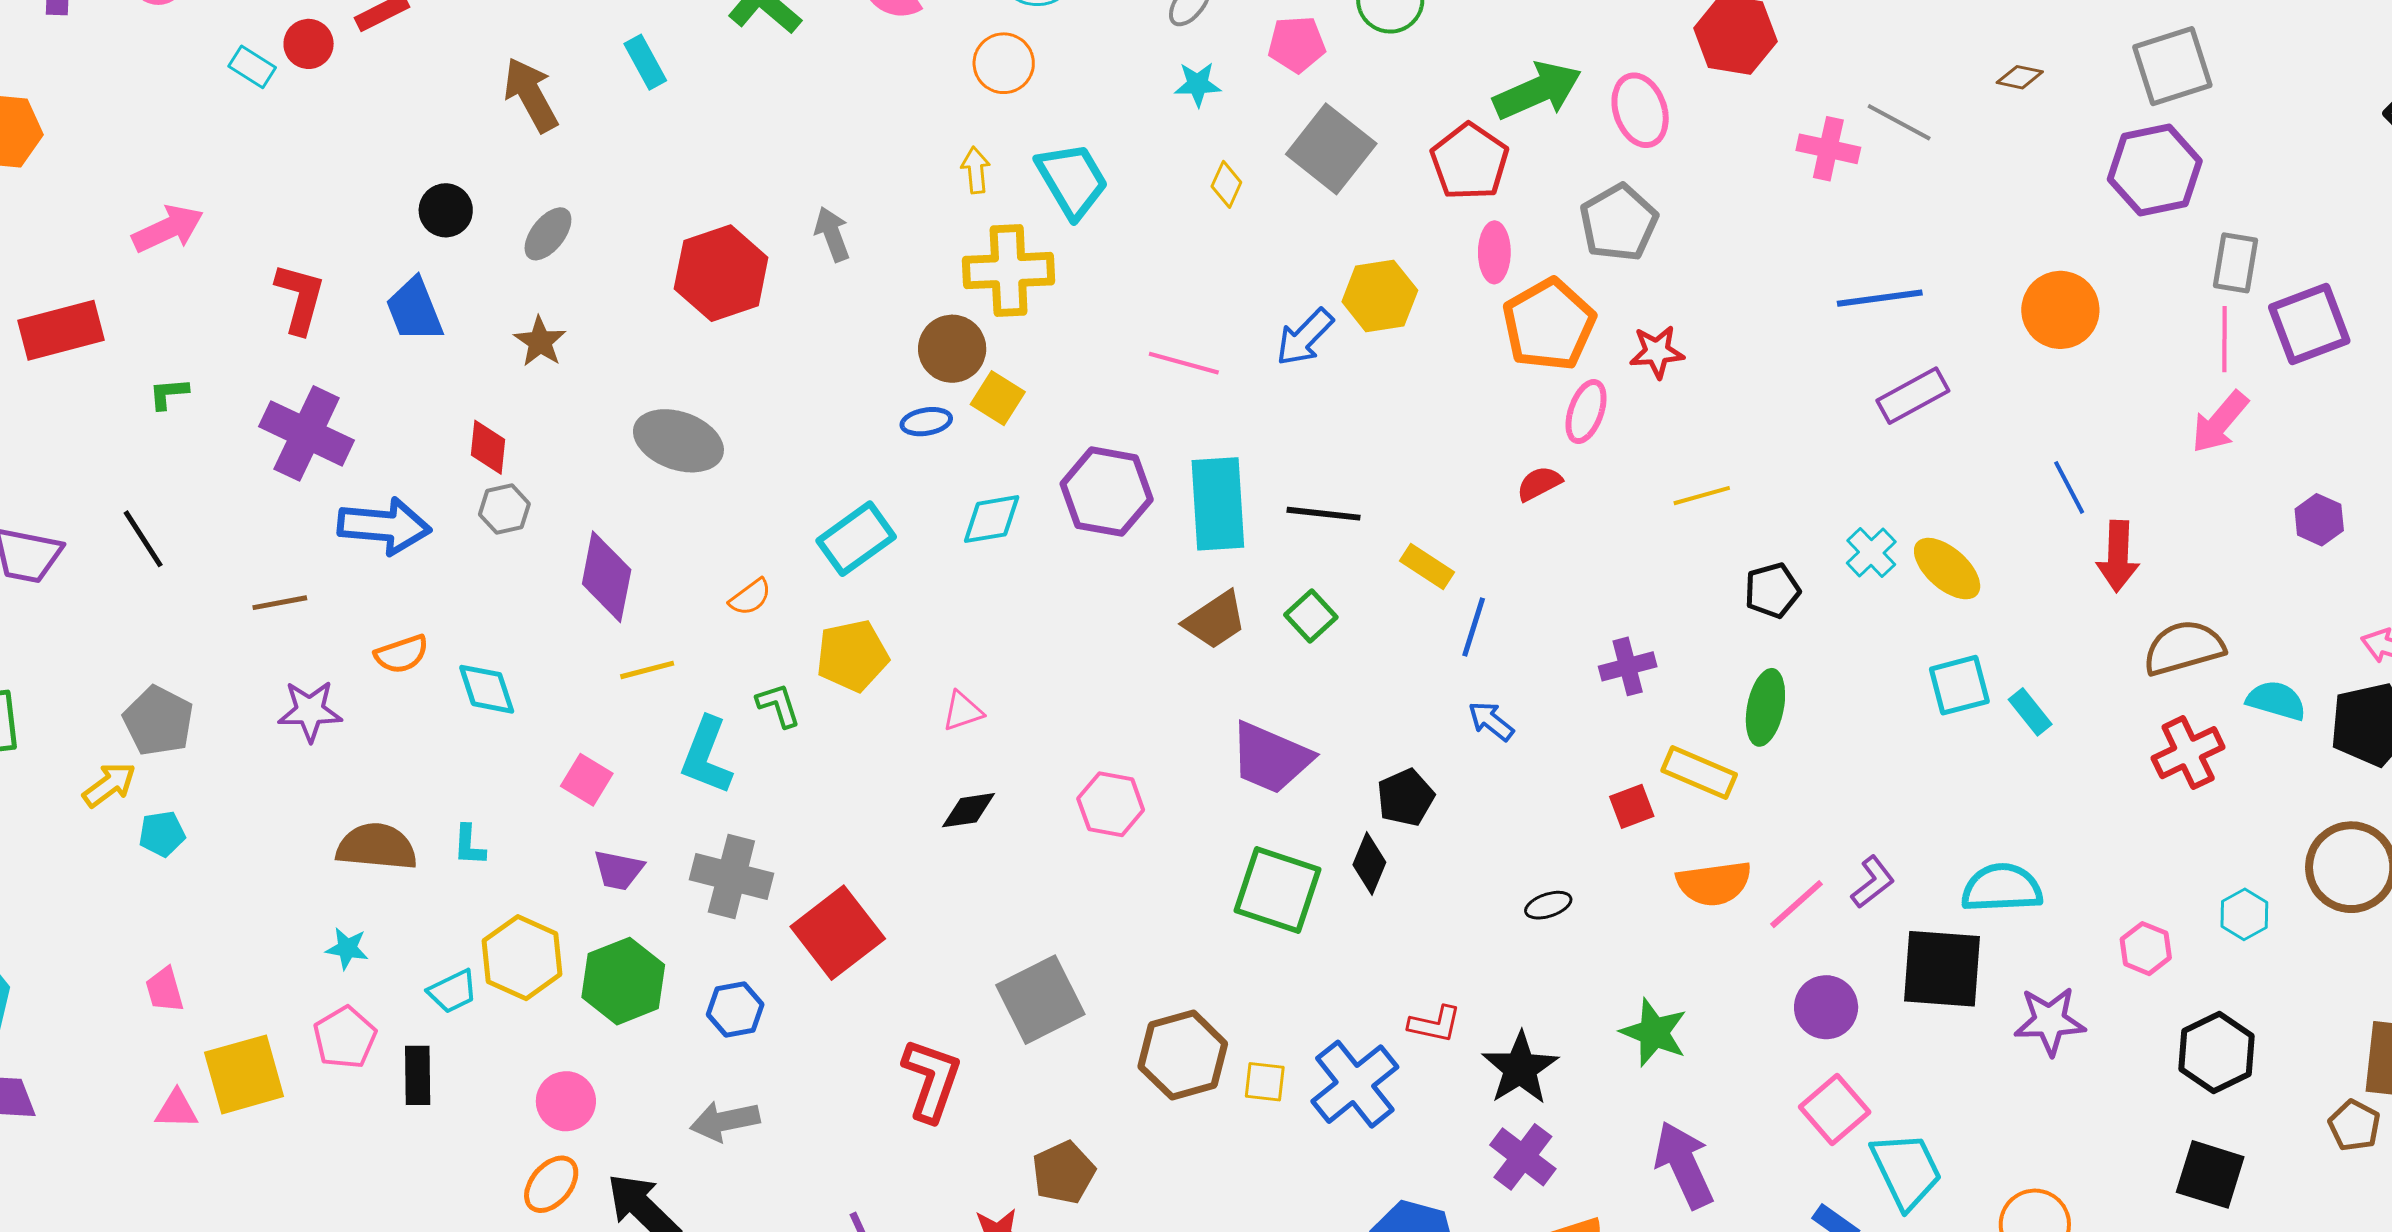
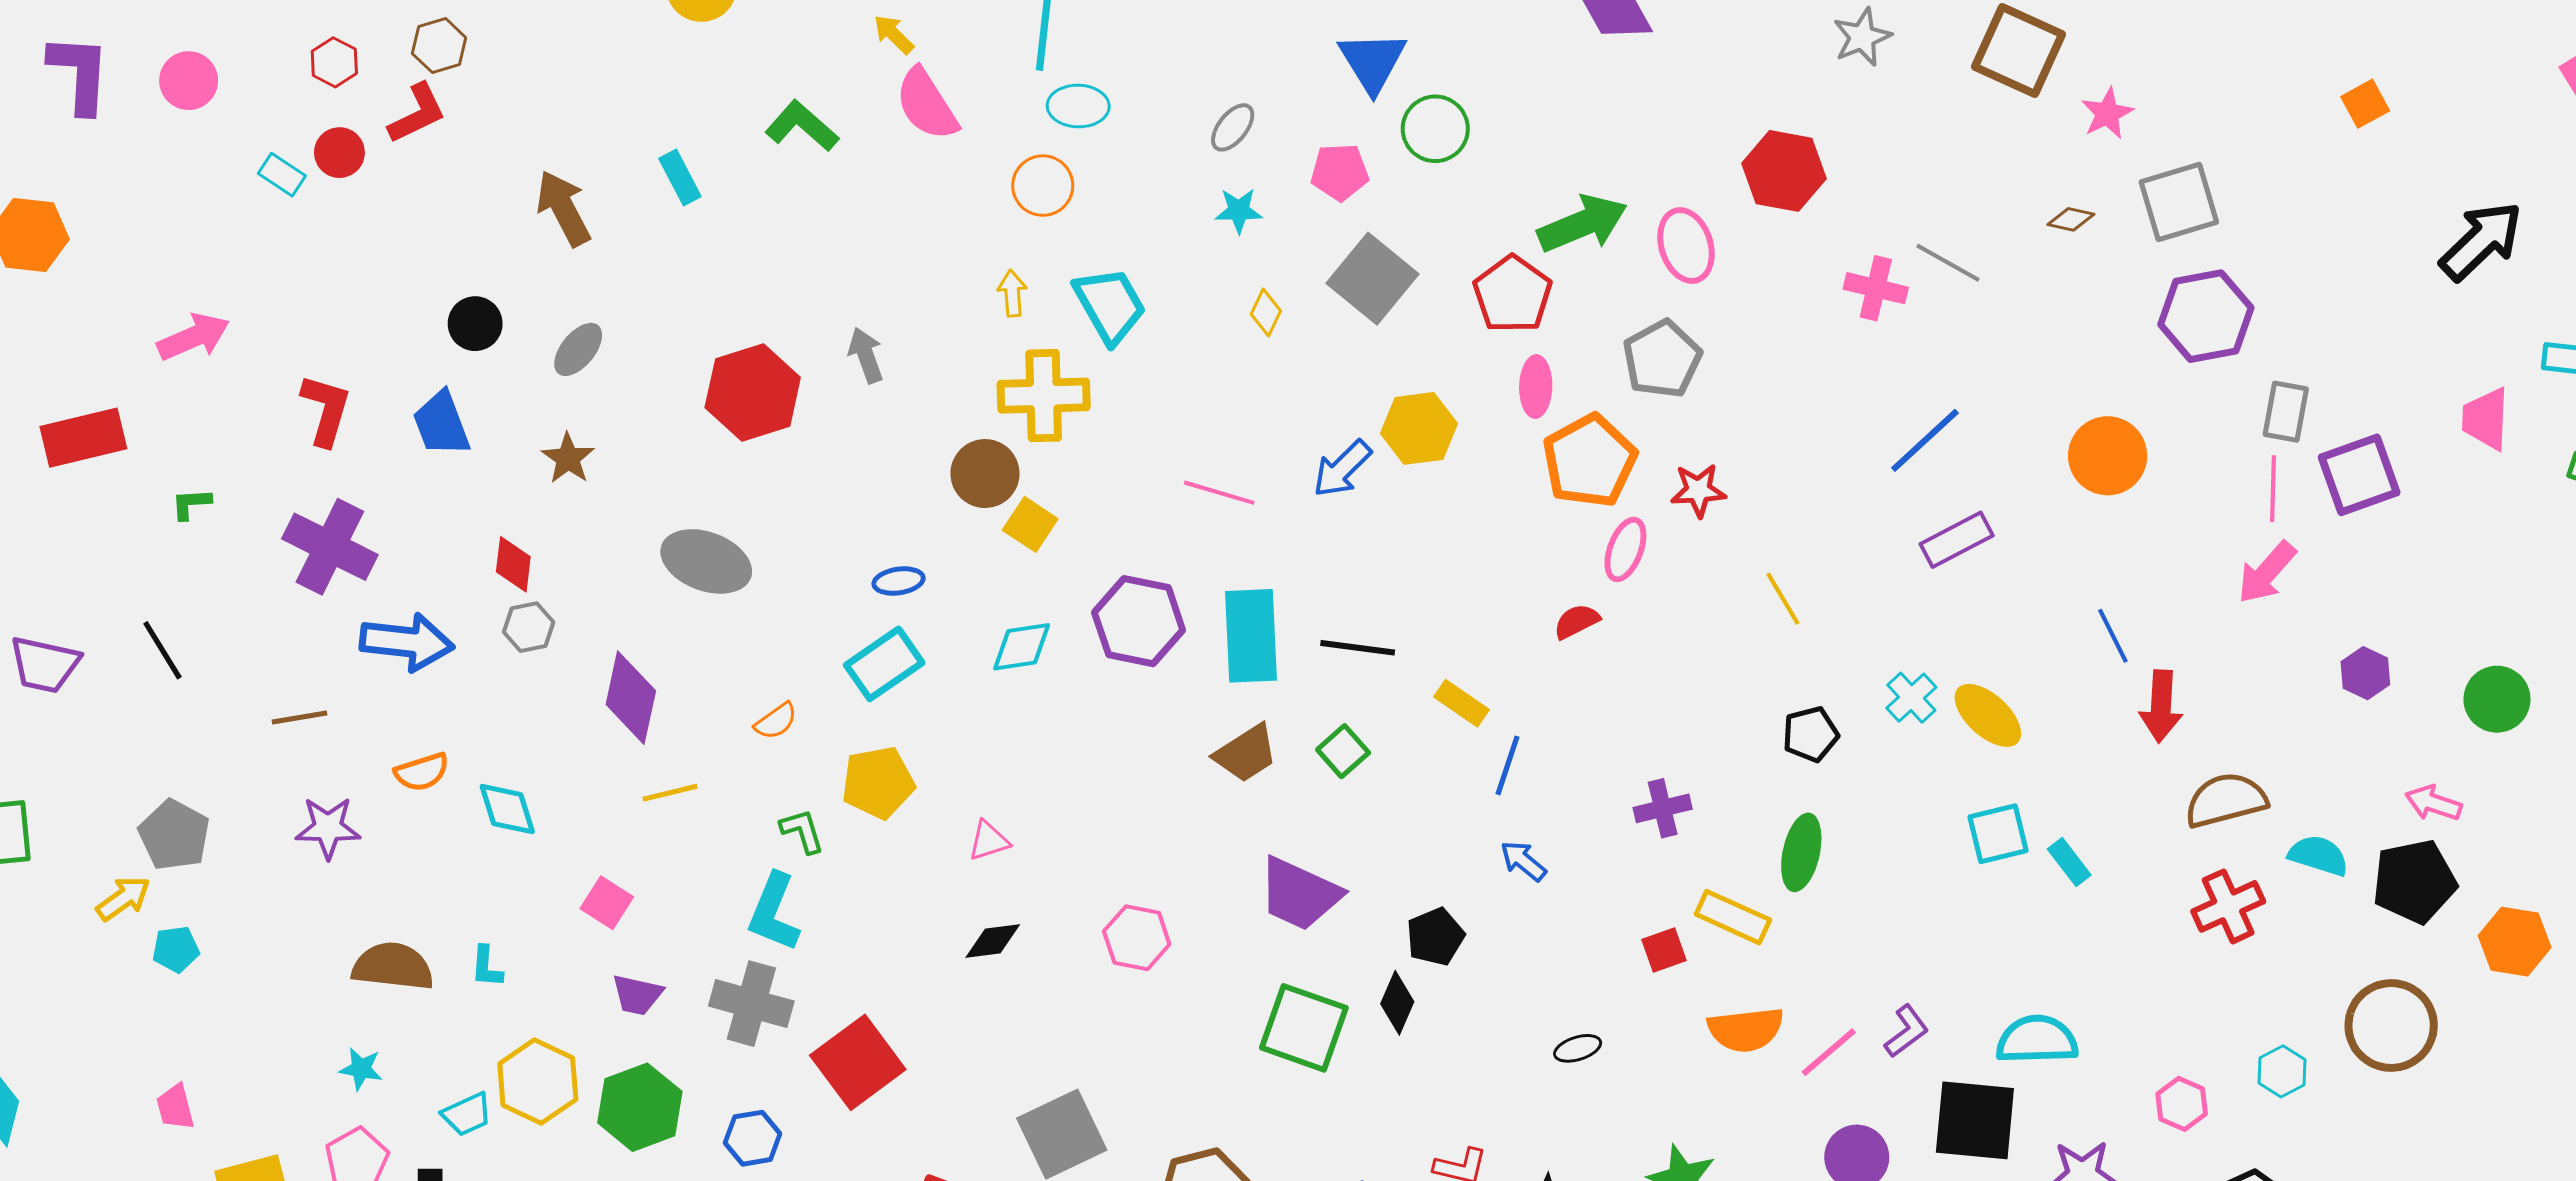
gray square: (2172, 66) -> (2179, 202), moved
blue line: (1880, 298) -> (1925, 440), turned -36
blue ellipse: (926, 422) -> (899, 581), moved
yellow line: (1702, 496) -> (1783, 599), moved, turned 74
cyan L-shape: (706, 756) -> (774, 912), moved

